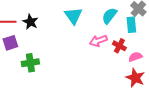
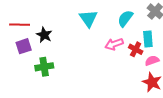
black star: (30, 22) -> (44, 35), moved
cyan rectangle: (131, 25) -> (148, 39), moved

